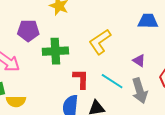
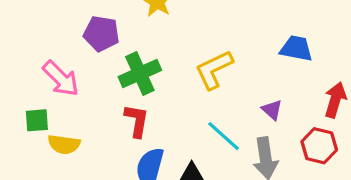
green cross: (55, 51) -> (140, 73), turned -30
red L-shape: (81, 79) -> (137, 121), moved

